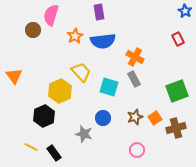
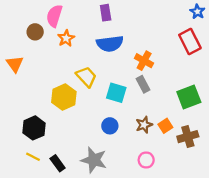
orange star: (75, 36) -> (66, 38), moved
red rectangle: (178, 39) -> (190, 41), size x1.6
orange triangle: (14, 76) -> (15, 64), moved
black hexagon: (44, 116) -> (34, 128), moved
gray star: (84, 134) -> (94, 160), moved, size x1.4

